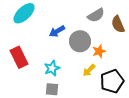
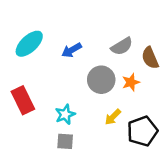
blue arrow: (57, 31) -> (72, 50), moved
orange star: (99, 51) -> (131, 82), moved

